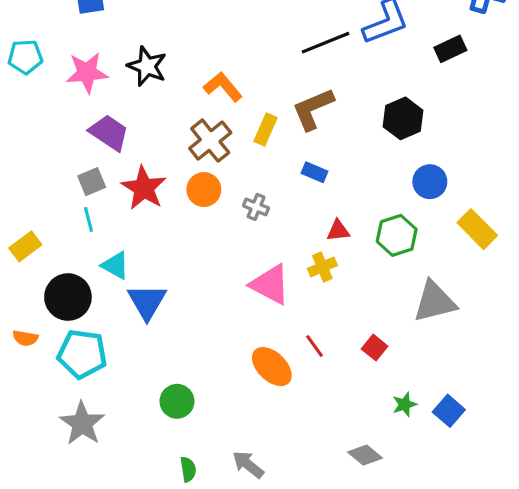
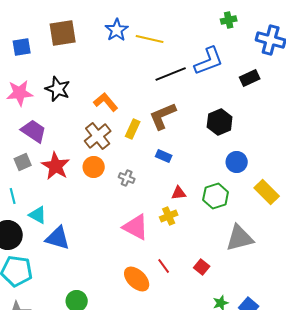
cyan line: (89, 220) -> (13, 196), moved
blue triangle: (147, 302) -> (58, 238), turned -44

